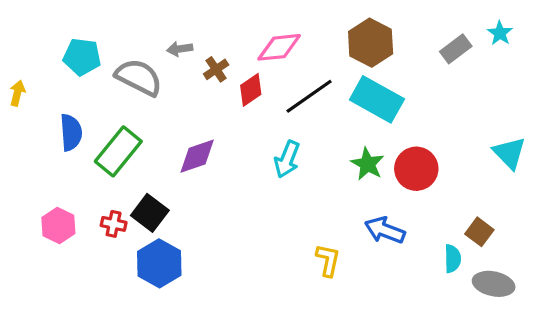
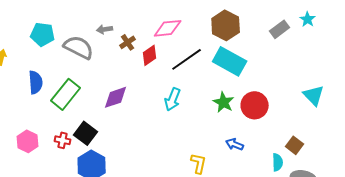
blue arrow: (385, 230) -> (235, 144), size x0.7

